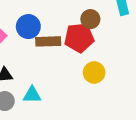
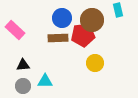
brown circle: (90, 19) -> (92, 20), size x1.5
blue circle: (28, 27) -> (62, 18), moved

